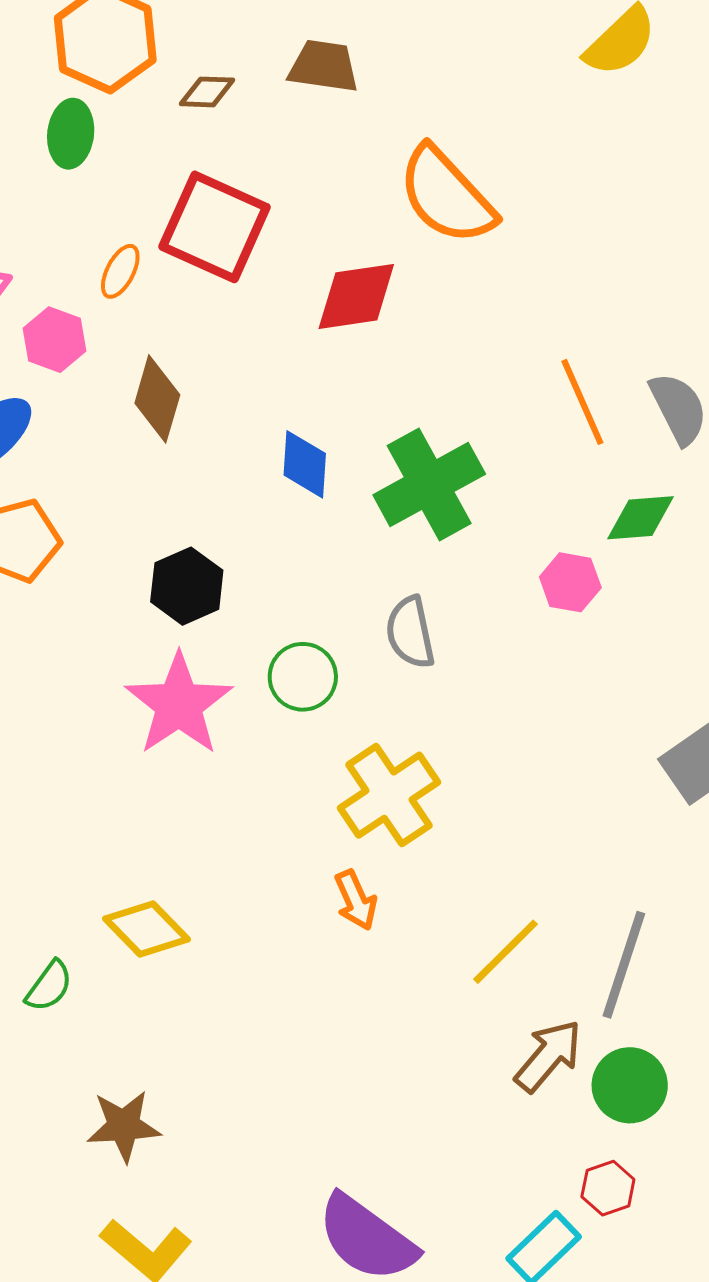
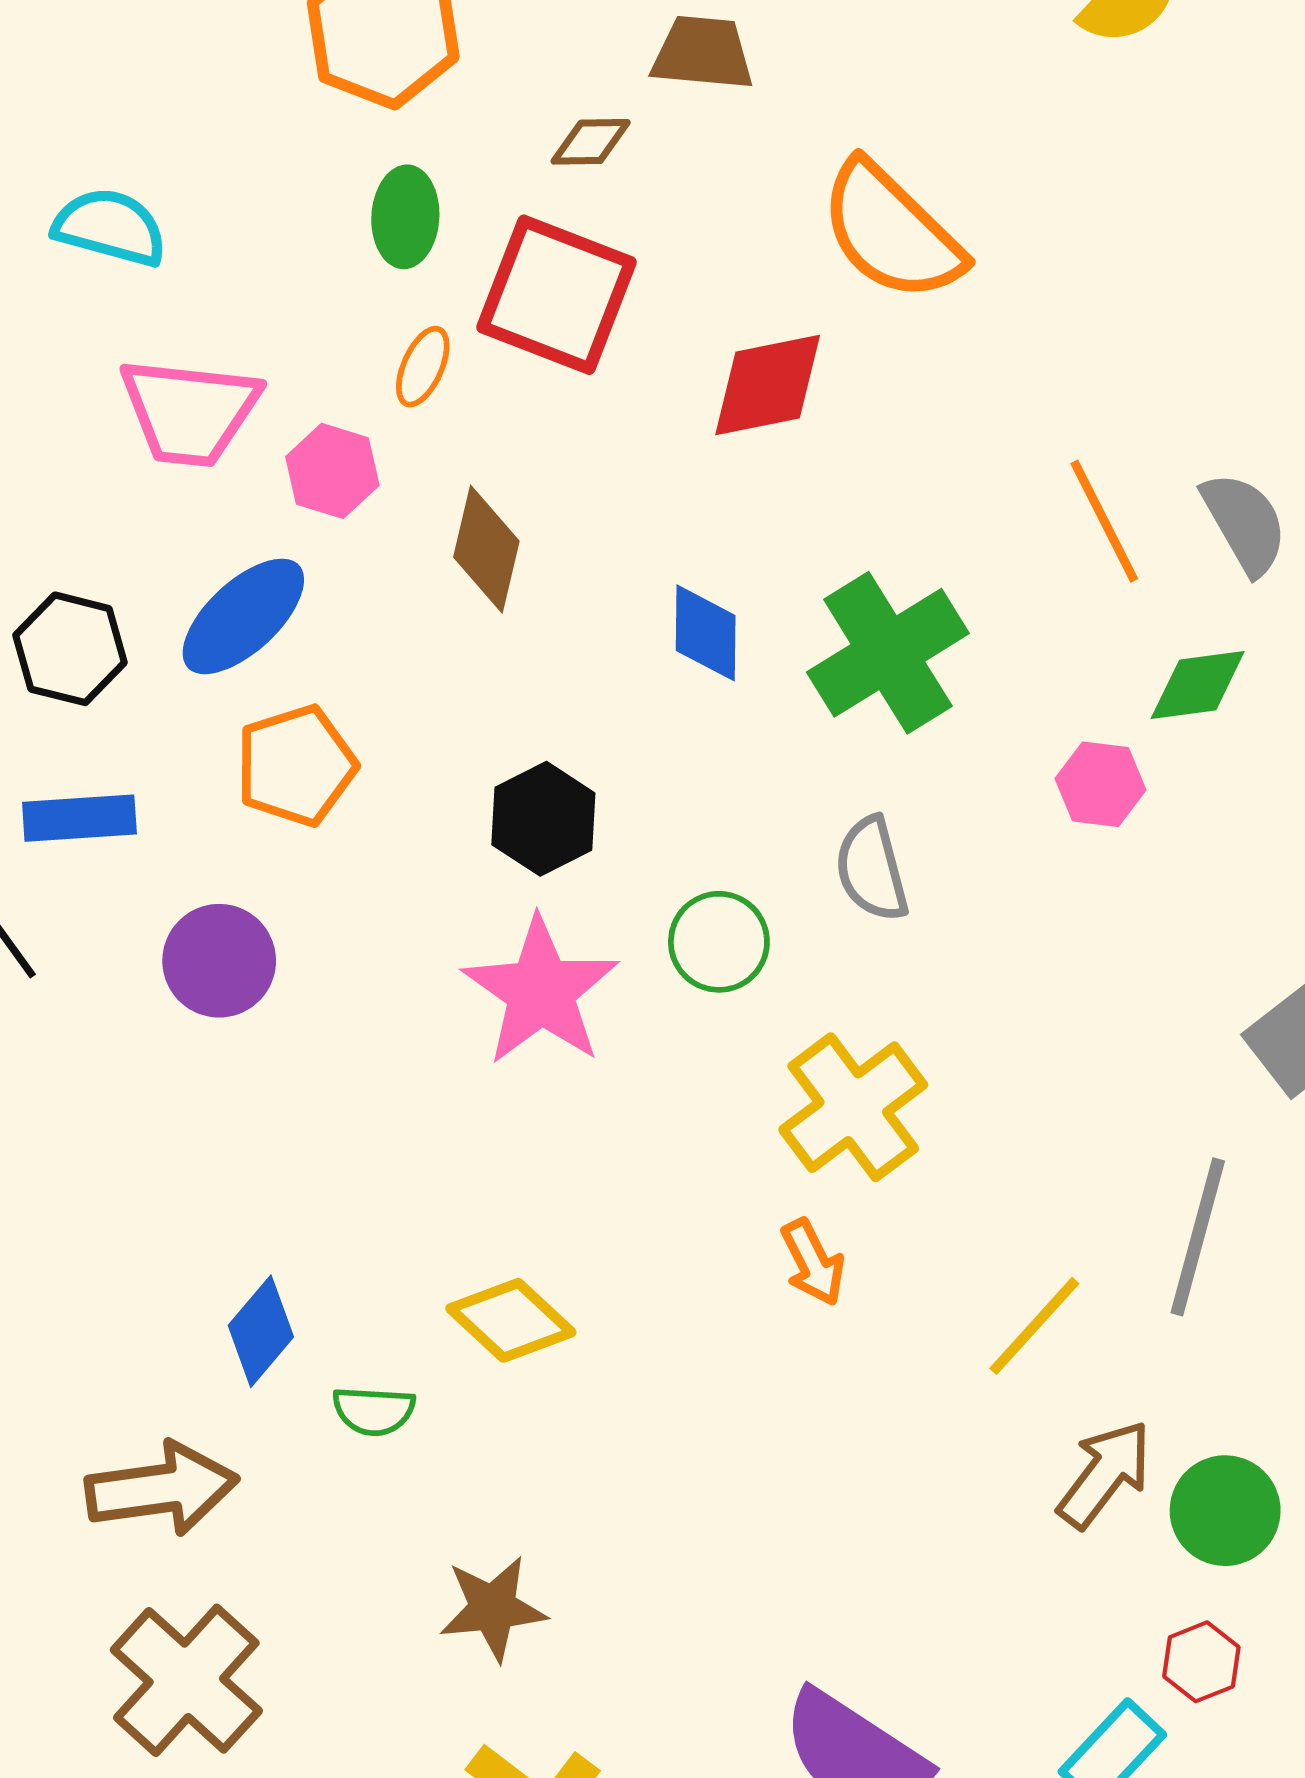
brown diamond: (207, 92) -> (591, 142), moved
green ellipse: (71, 134) -> (405, 217), moved
gray line: (624, 965) -> (1198, 1237), moved
green semicircle: (49, 986) -> (374, 1411), turned 60

